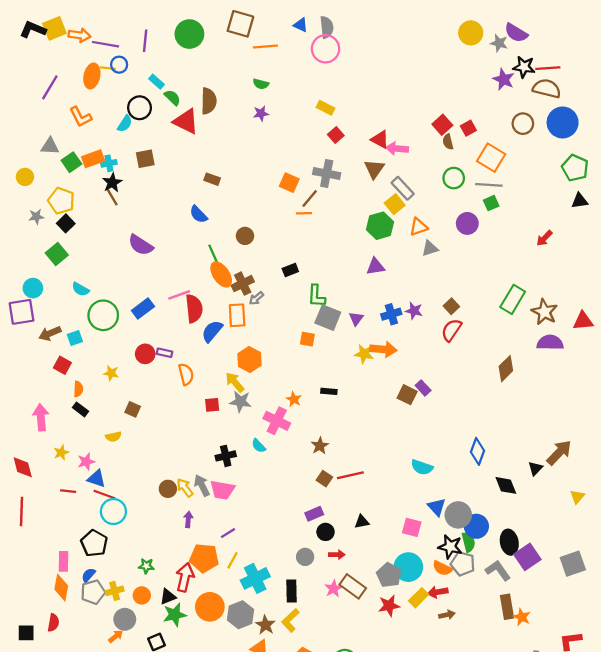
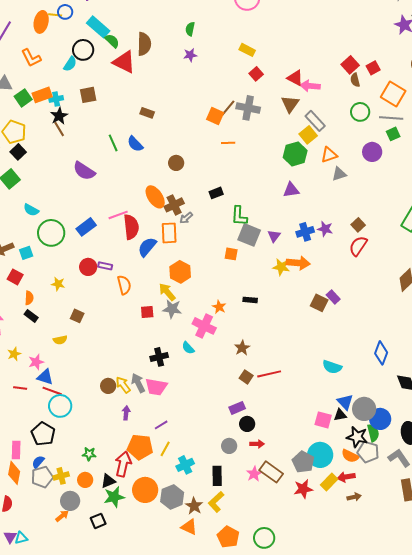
cyan rectangle: (157, 82) -> (98, 27), size x1.6
green semicircle: (261, 84) -> (190, 29), turned 88
brown line: (310, 198) -> (228, 108), moved
green line: (213, 254) -> (113, 143), moved
black triangle: (362, 522) -> (340, 415), moved
cyan cross: (255, 578) -> (185, 465), size x0.7

